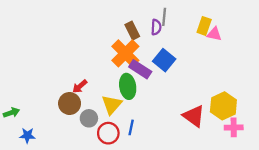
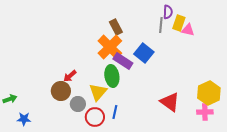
gray line: (164, 17) -> (161, 25), moved
purple semicircle: (156, 27) -> (168, 12), moved
yellow hexagon: (223, 106) -> (209, 93), moved

